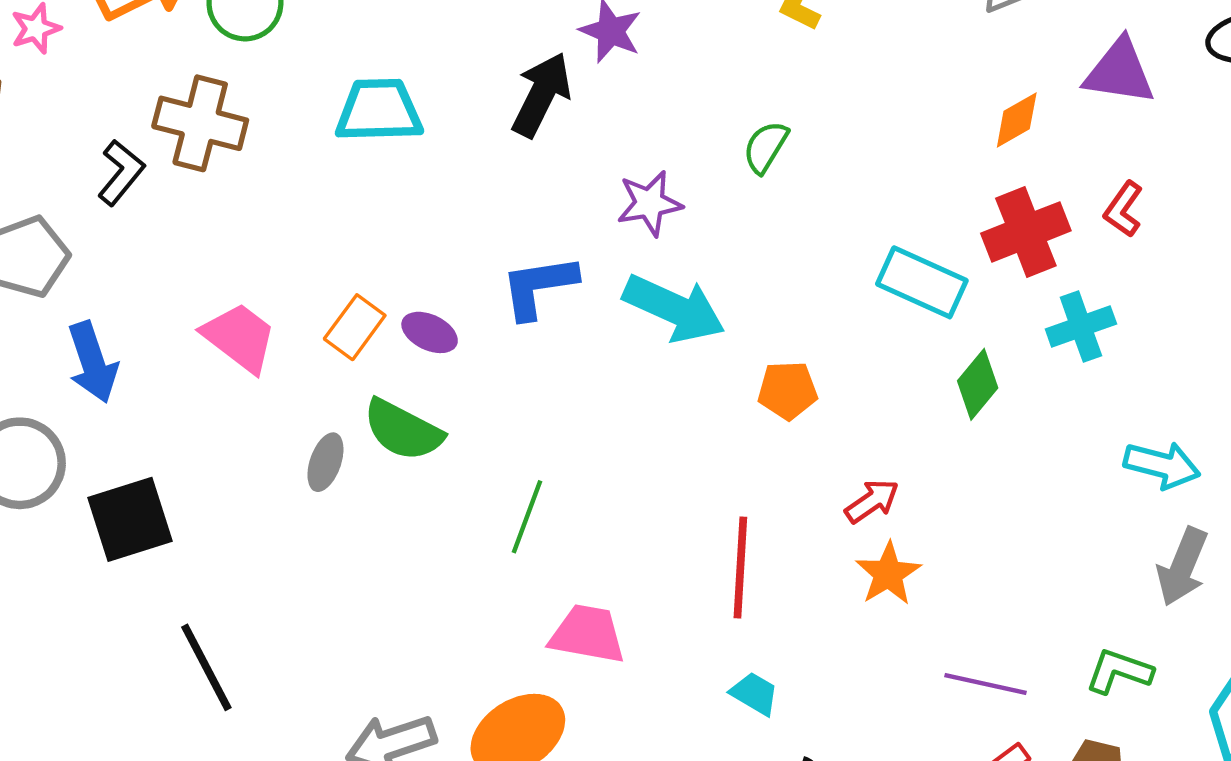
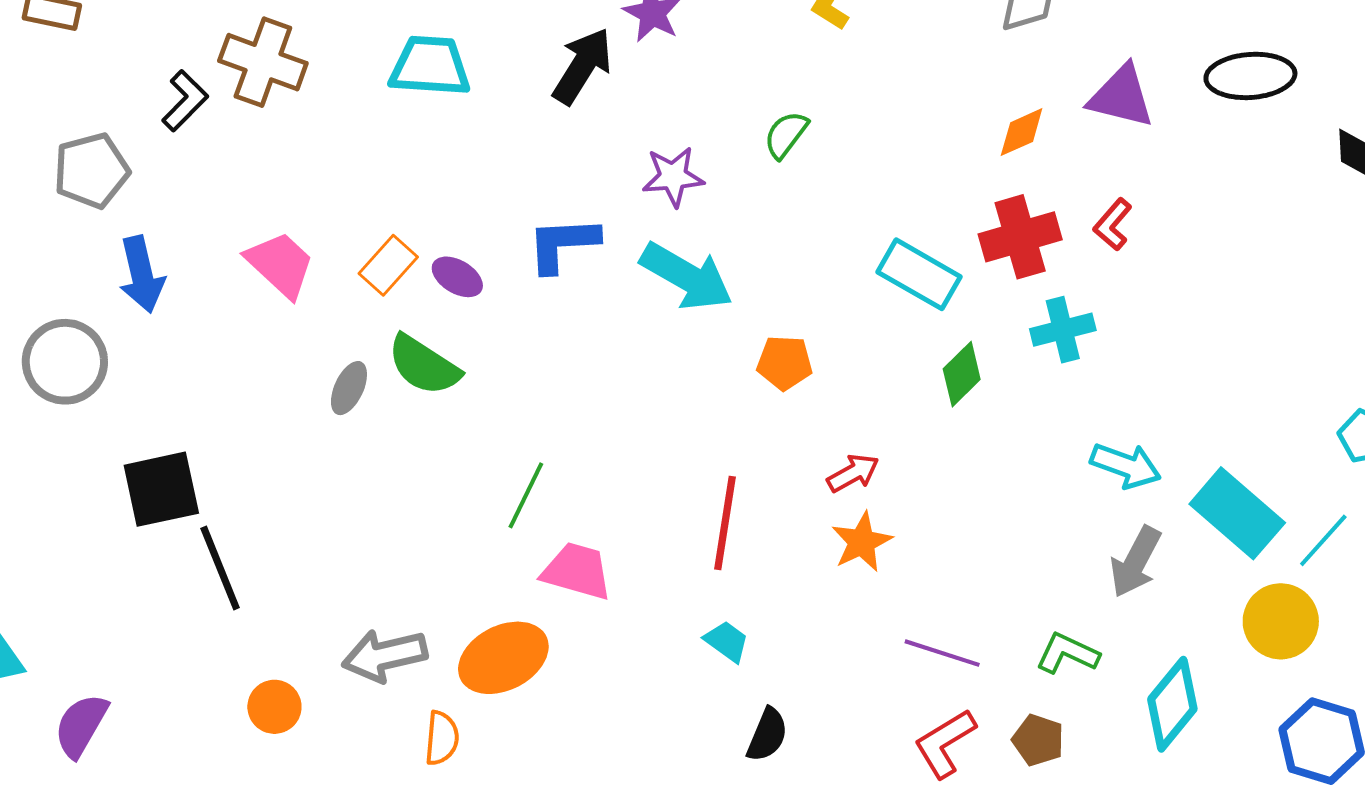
green line: (527, 517) -> (526, 495), moved
black square: (130, 519) -> (161, 489), moved

